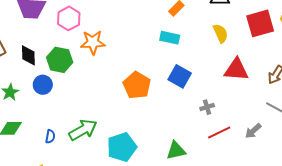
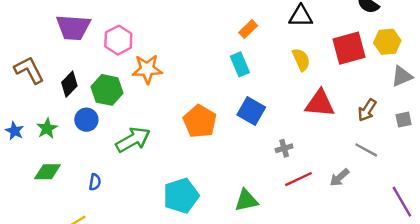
cyan rectangle: (170, 38) -> (240, 64), turned 54
black diamond: (28, 55) -> (69, 84), turned 45
green arrow: (83, 130) -> (133, 140), moved

